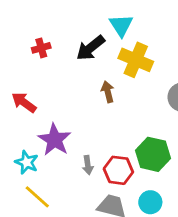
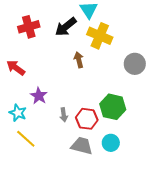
red cross: (41, 48) -> (29, 27), size x1.5
purple star: (55, 140) -> (39, 96), size x0.7

